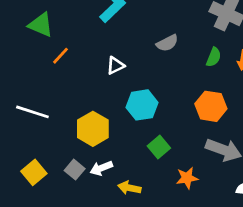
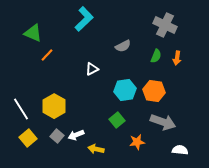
white triangle: (115, 66) -> (92, 69), moved
cyan hexagon: (142, 105) -> (125, 90), moved
white line: (32, 112) -> (21, 109), moved, turned 40
yellow hexagon: (93, 129) -> (54, 106), moved

